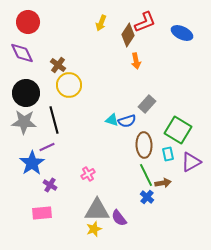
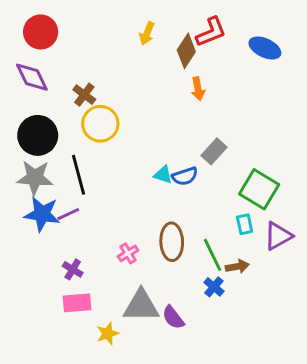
brown ellipse: (144, 145) -> (172, 242), moved
blue star: (32, 163) -> (42, 214), moved, turned -30
pink rectangle: (42, 213) -> (77, 303), moved
yellow star: (94, 229) -> (108, 333), moved

